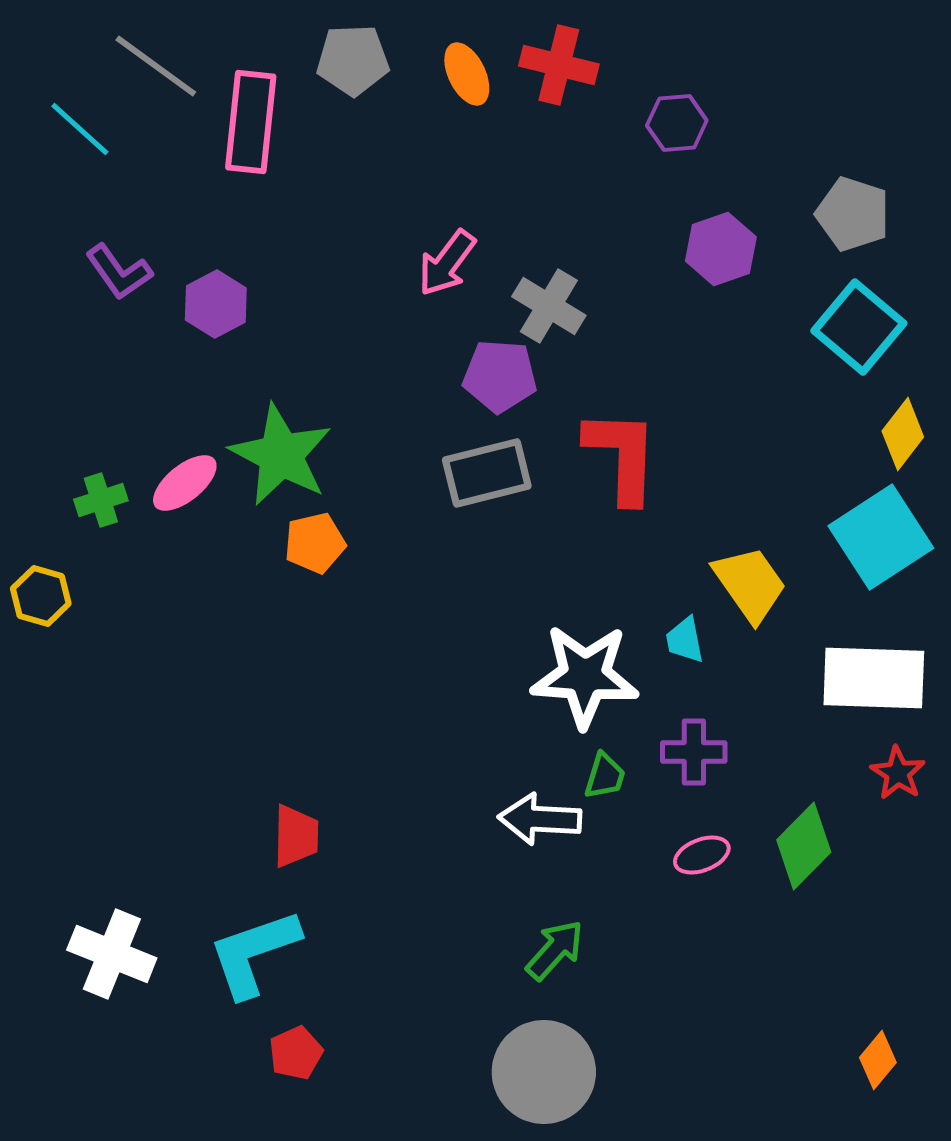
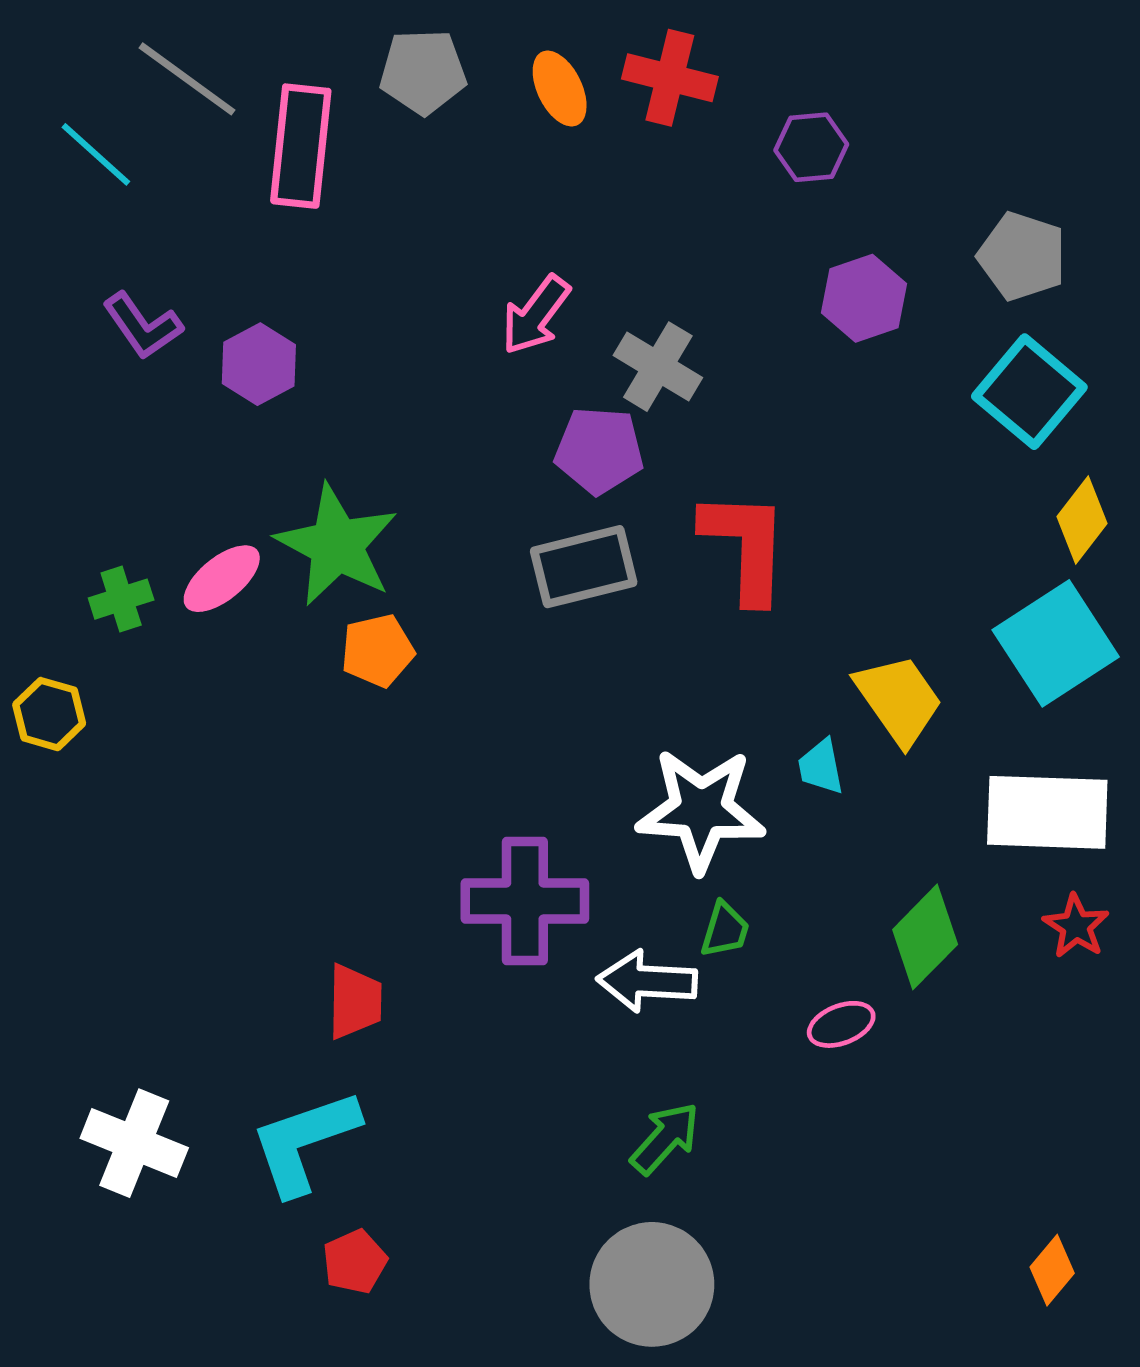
purple cross: (694, 752) -> (525, 901), moved, size x1.6
green diamond: (804, 846) -> (925, 937), moved

